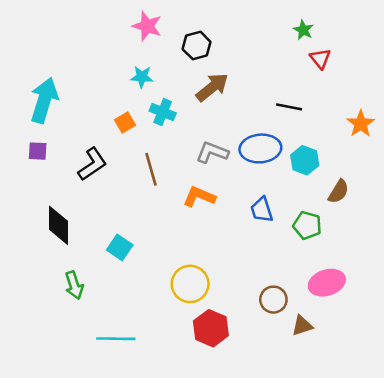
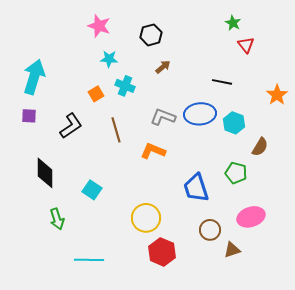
pink star: (147, 26) -> (99, 26), moved
brown arrow: (212, 87) -> (163, 67), size x0.6
blue trapezoid: (262, 210) -> (196, 188), moved, size x1.4

